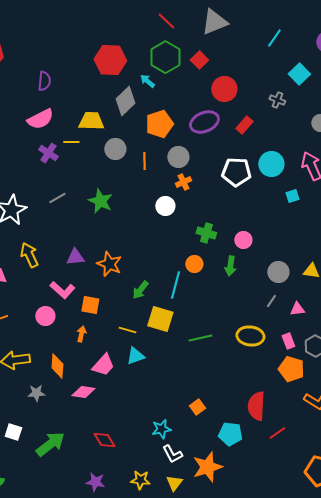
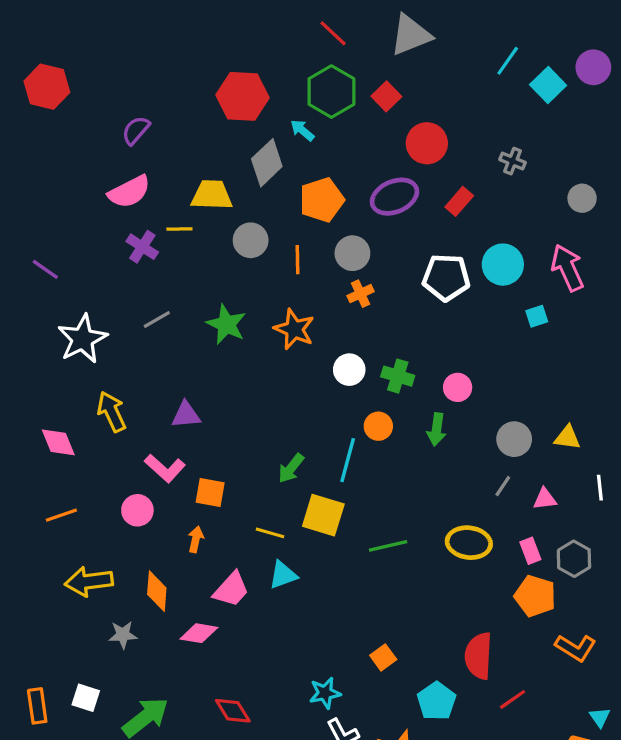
cyan square: (299, 74) -> (548, 85), moved
purple semicircle: (44, 81) -> (136, 130), turned -144
white circle: (165, 206) -> (349, 370), moved
orange star: (109, 264) -> (294, 329), moved
cyan pentagon: (230, 434) -> (437, 701), turned 30

